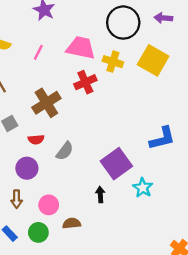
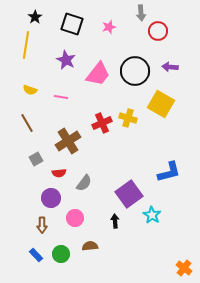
pink trapezoid: (81, 48) -> (98, 74), moved, turned 116
pink line: (38, 52) -> (61, 97), turned 72
yellow cross: (113, 62) -> (128, 118), moved
pink circle: (49, 205) -> (75, 218), moved

